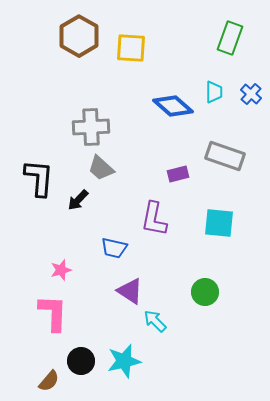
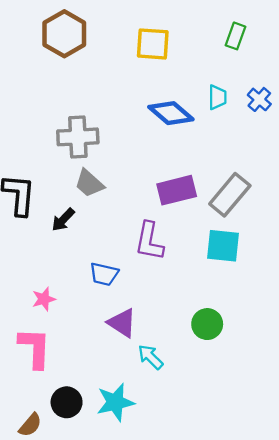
green rectangle: (230, 38) -> (236, 36), size x0.7
yellow square: (131, 48) -> (153, 44), moved
gray rectangle: (225, 156) -> (230, 195), moved, turned -69
purple rectangle: (178, 174) -> (177, 190), size x1.6

